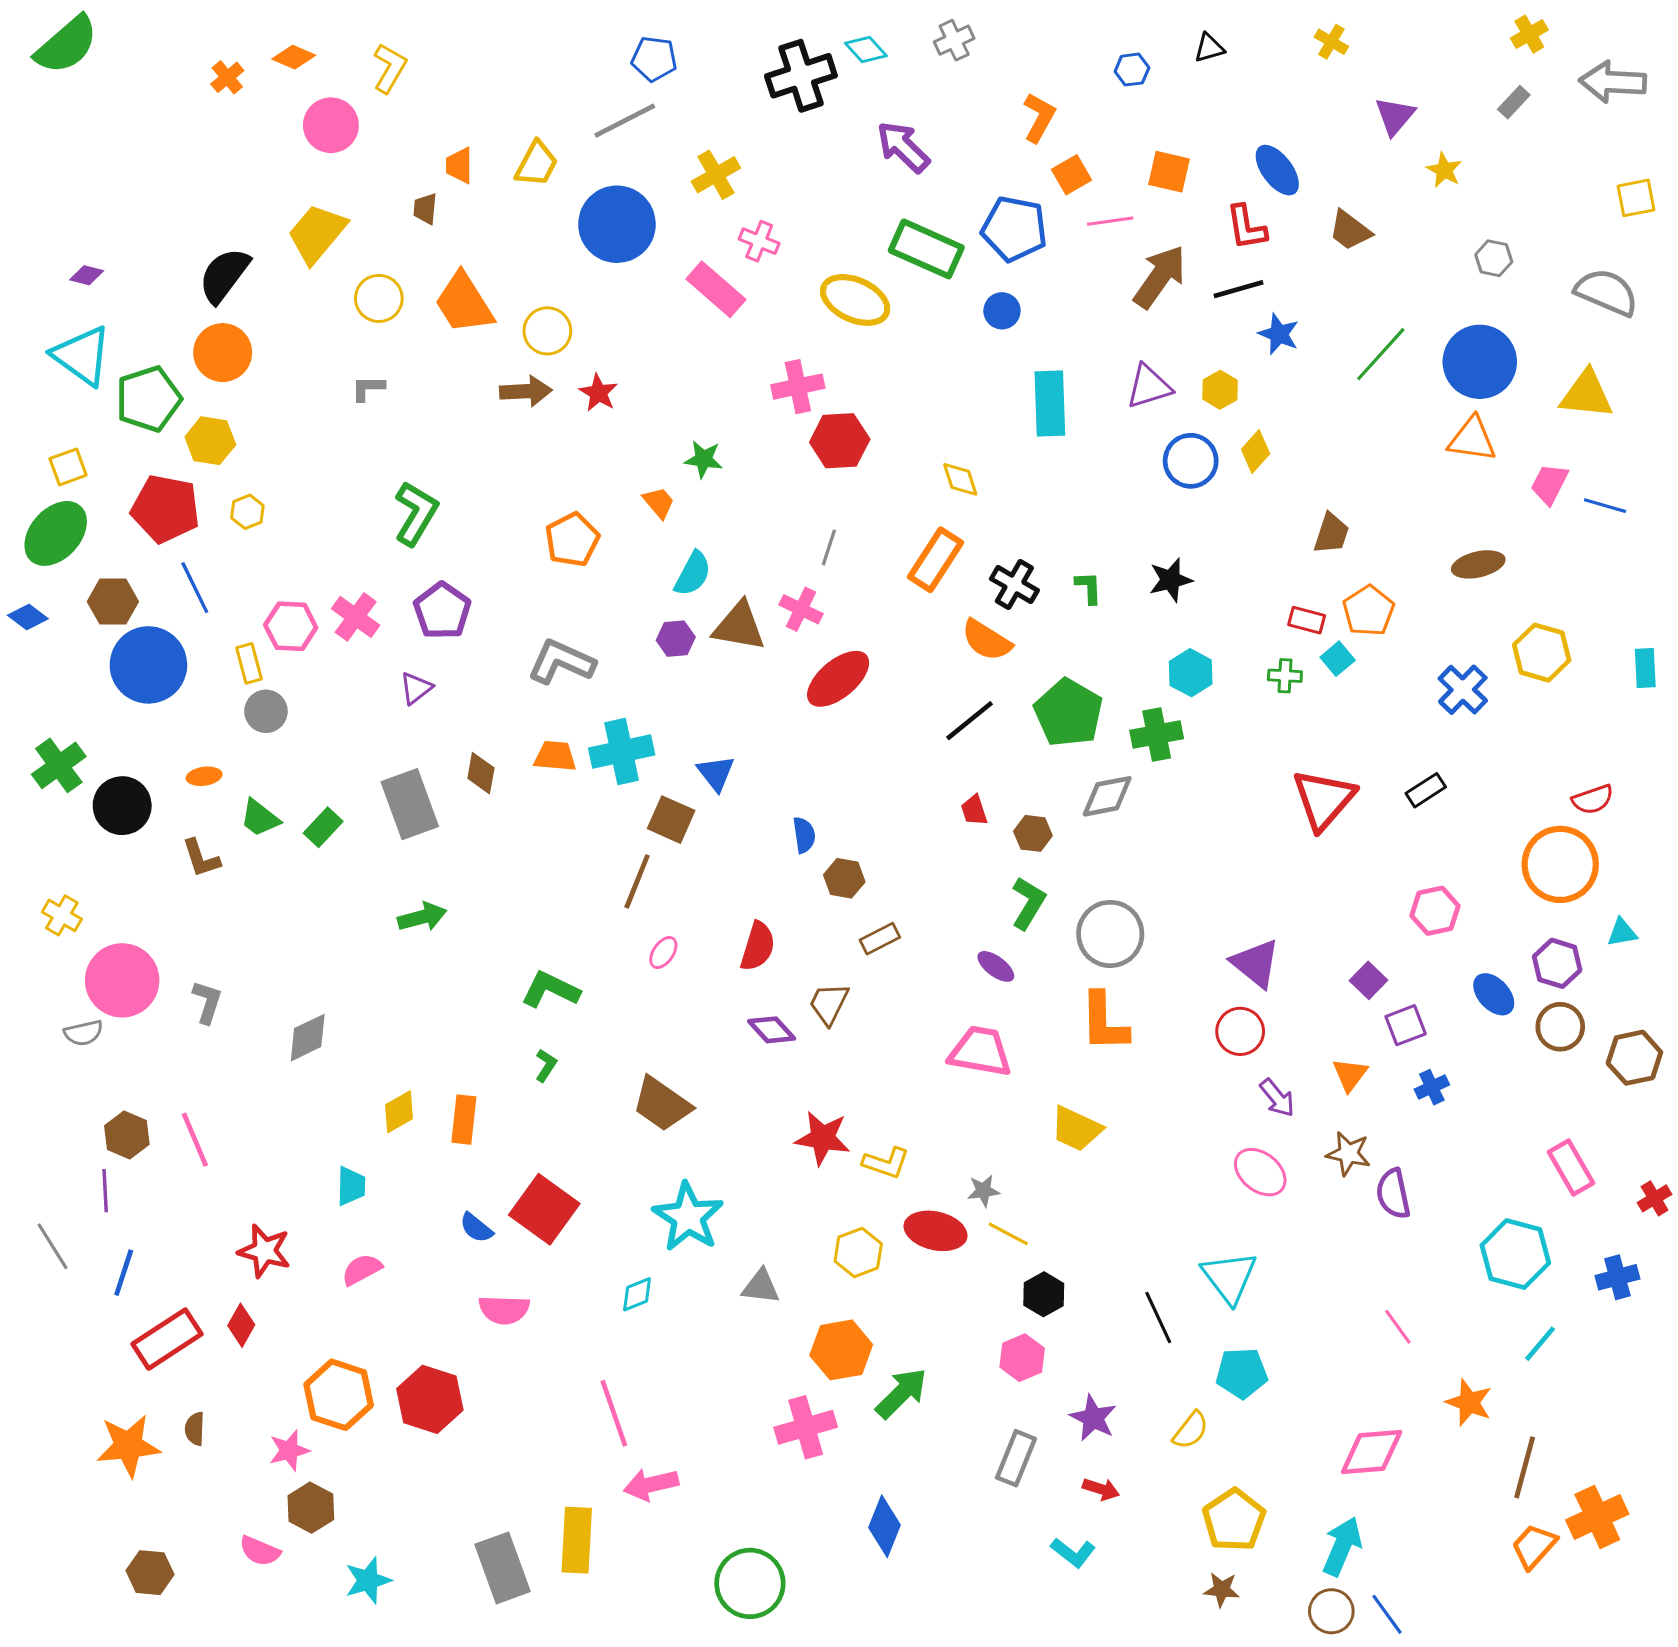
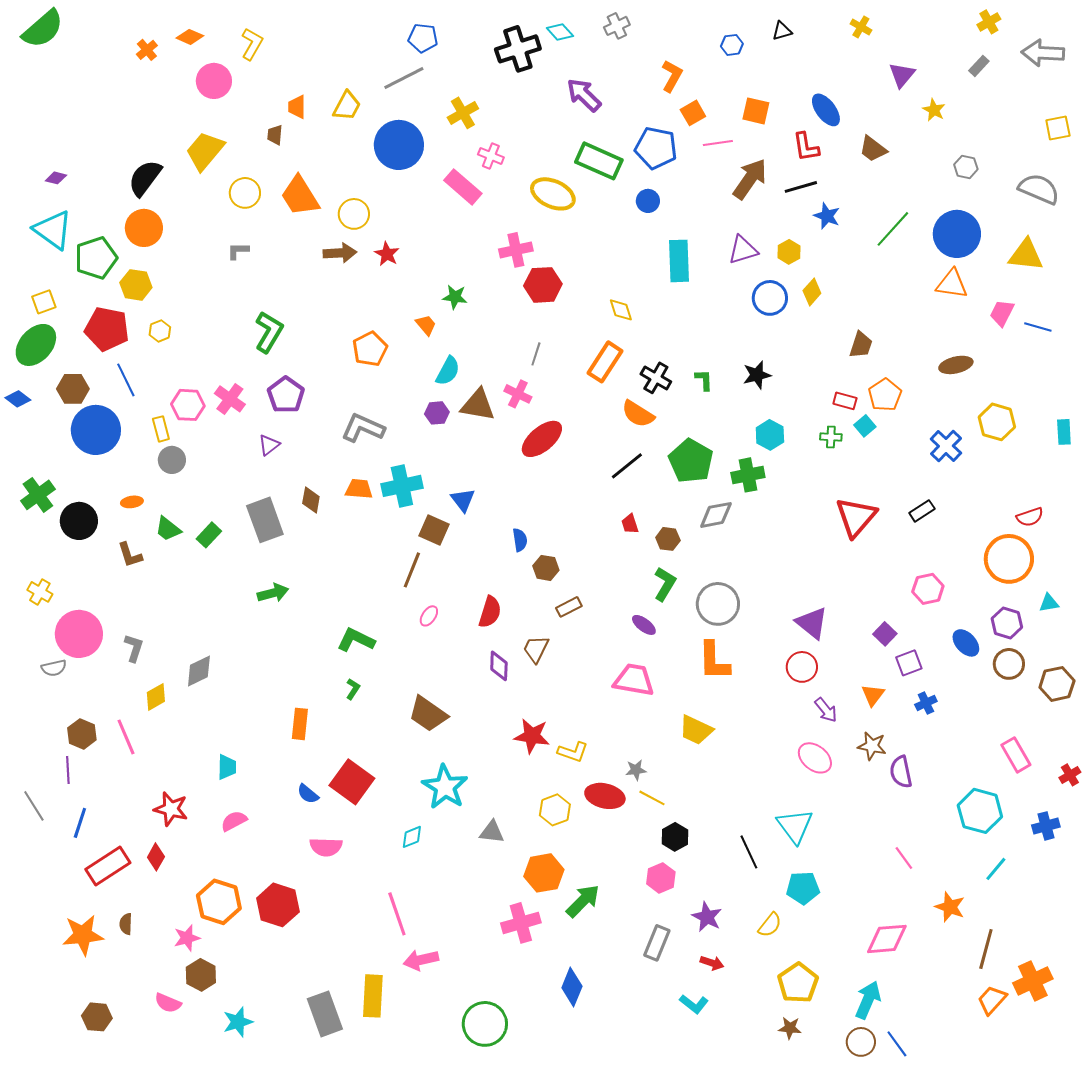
purple diamond: (772, 1030) -> (499, 666), turned 44
yellow diamond: (399, 1112) -> (156, 697), moved

